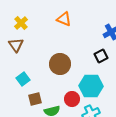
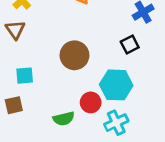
cyan square: (23, 79) -> (25, 76), turned 32
brown square: (35, 99) -> (14, 105), moved

